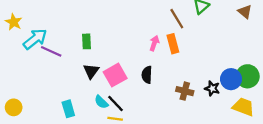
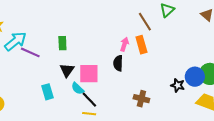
pink square: (115, 75) -> (89, 74), turned 30
black semicircle: (147, 75) -> (118, 63), moved
brown cross: (185, 91) -> (141, 99), moved
cyan semicircle: (101, 102) -> (78, 88), moved
cyan rectangle: (68, 109) -> (48, 92), moved

